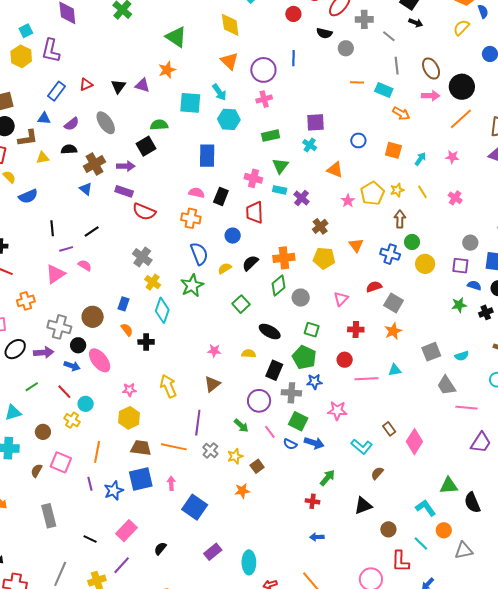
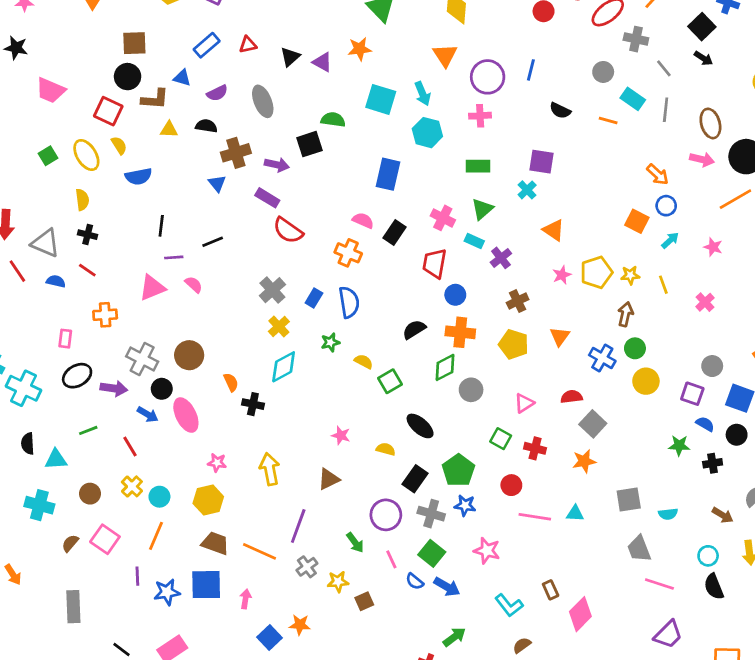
black semicircle: (324, 33) -> (560, 110), moved
cyan rectangle: (384, 90) -> (633, 99), moved
blue circle: (358, 140) -> (666, 206), moved
blue circle: (233, 236) -> (455, 295), moved
yellow semicircle: (225, 268) -> (364, 362), moved, turned 48
green star: (192, 285) -> (330, 342), size x0.6
blue rectangle: (123, 304) -> (314, 298), moved
cyan diamond: (162, 310) -> (284, 367), turned 30
green square: (312, 330) -> (501, 439), moved
cyan circle: (86, 404) -> (159, 497), moved
orange star: (242, 491) -> (300, 625), moved
blue square: (195, 507) -> (269, 638), size x0.7

